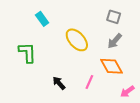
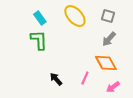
yellow ellipse: (77, 40) -> (75, 16), moved
green L-shape: (27, 53) -> (39, 40), moved
pink arrow: (127, 91) -> (113, 87), moved

